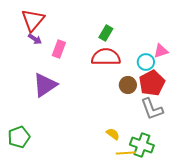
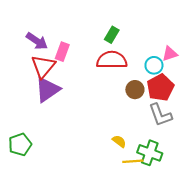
red triangle: (33, 20) -> (43, 66), moved
purple arrow: (35, 39) -> (37, 41), size x1.5

